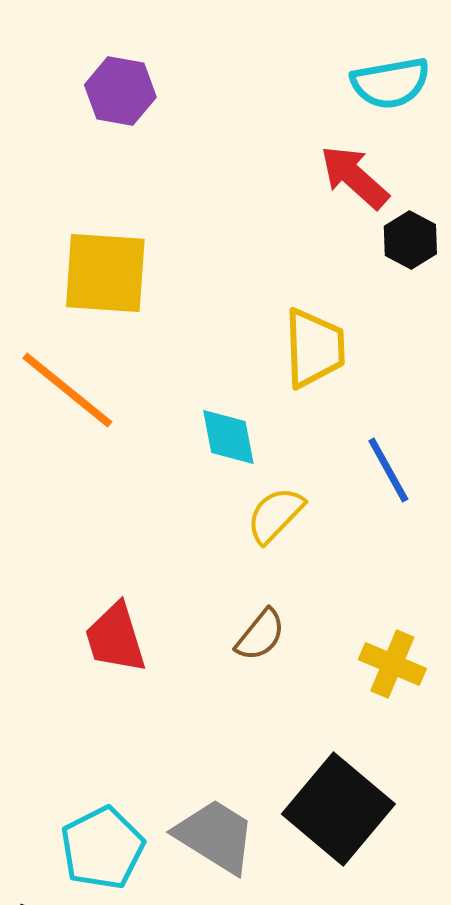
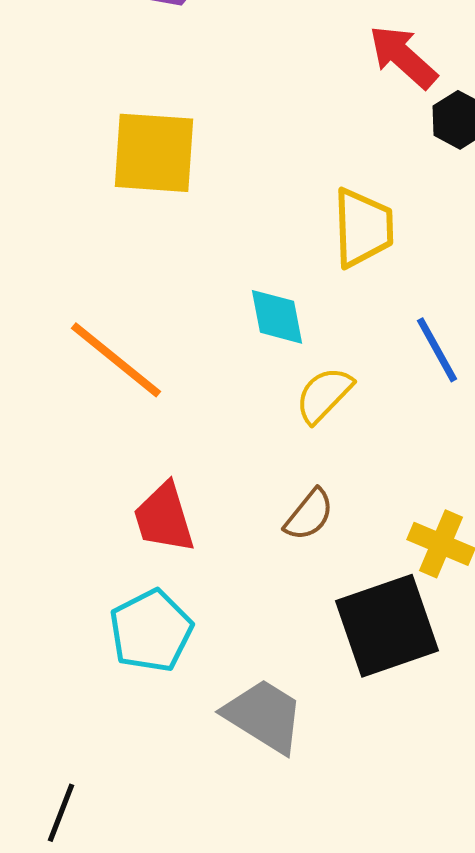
orange line: (67, 390) -> (116, 360), moved
black square: (338, 809) -> (387, 626), moved, turned 31
cyan pentagon: (102, 848) -> (151, 631), moved

